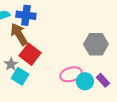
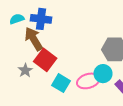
cyan square: (20, 76) -> (61, 83), moved
cyan circle: (85, 81) -> (103, 74), moved

